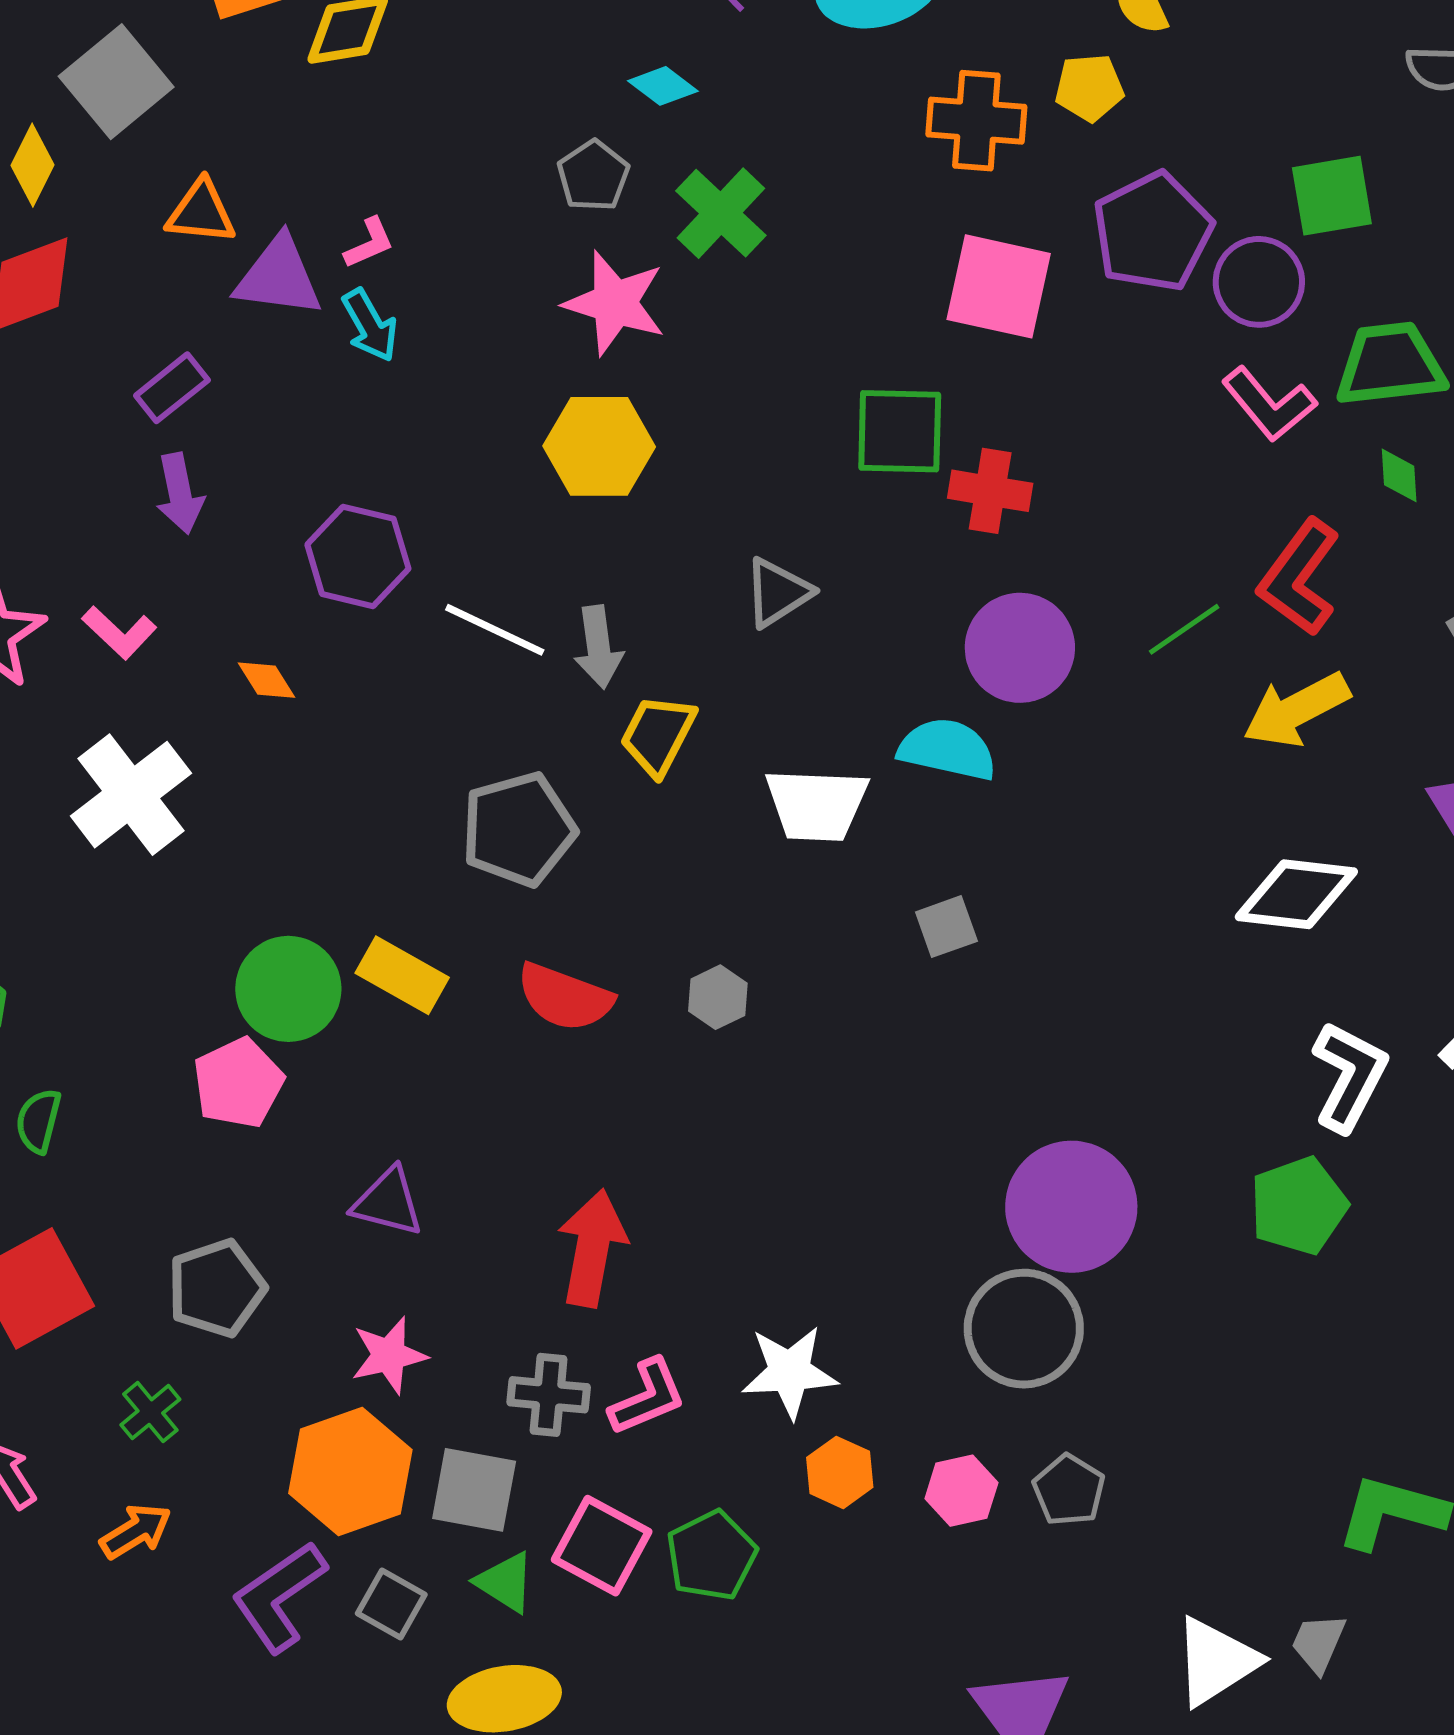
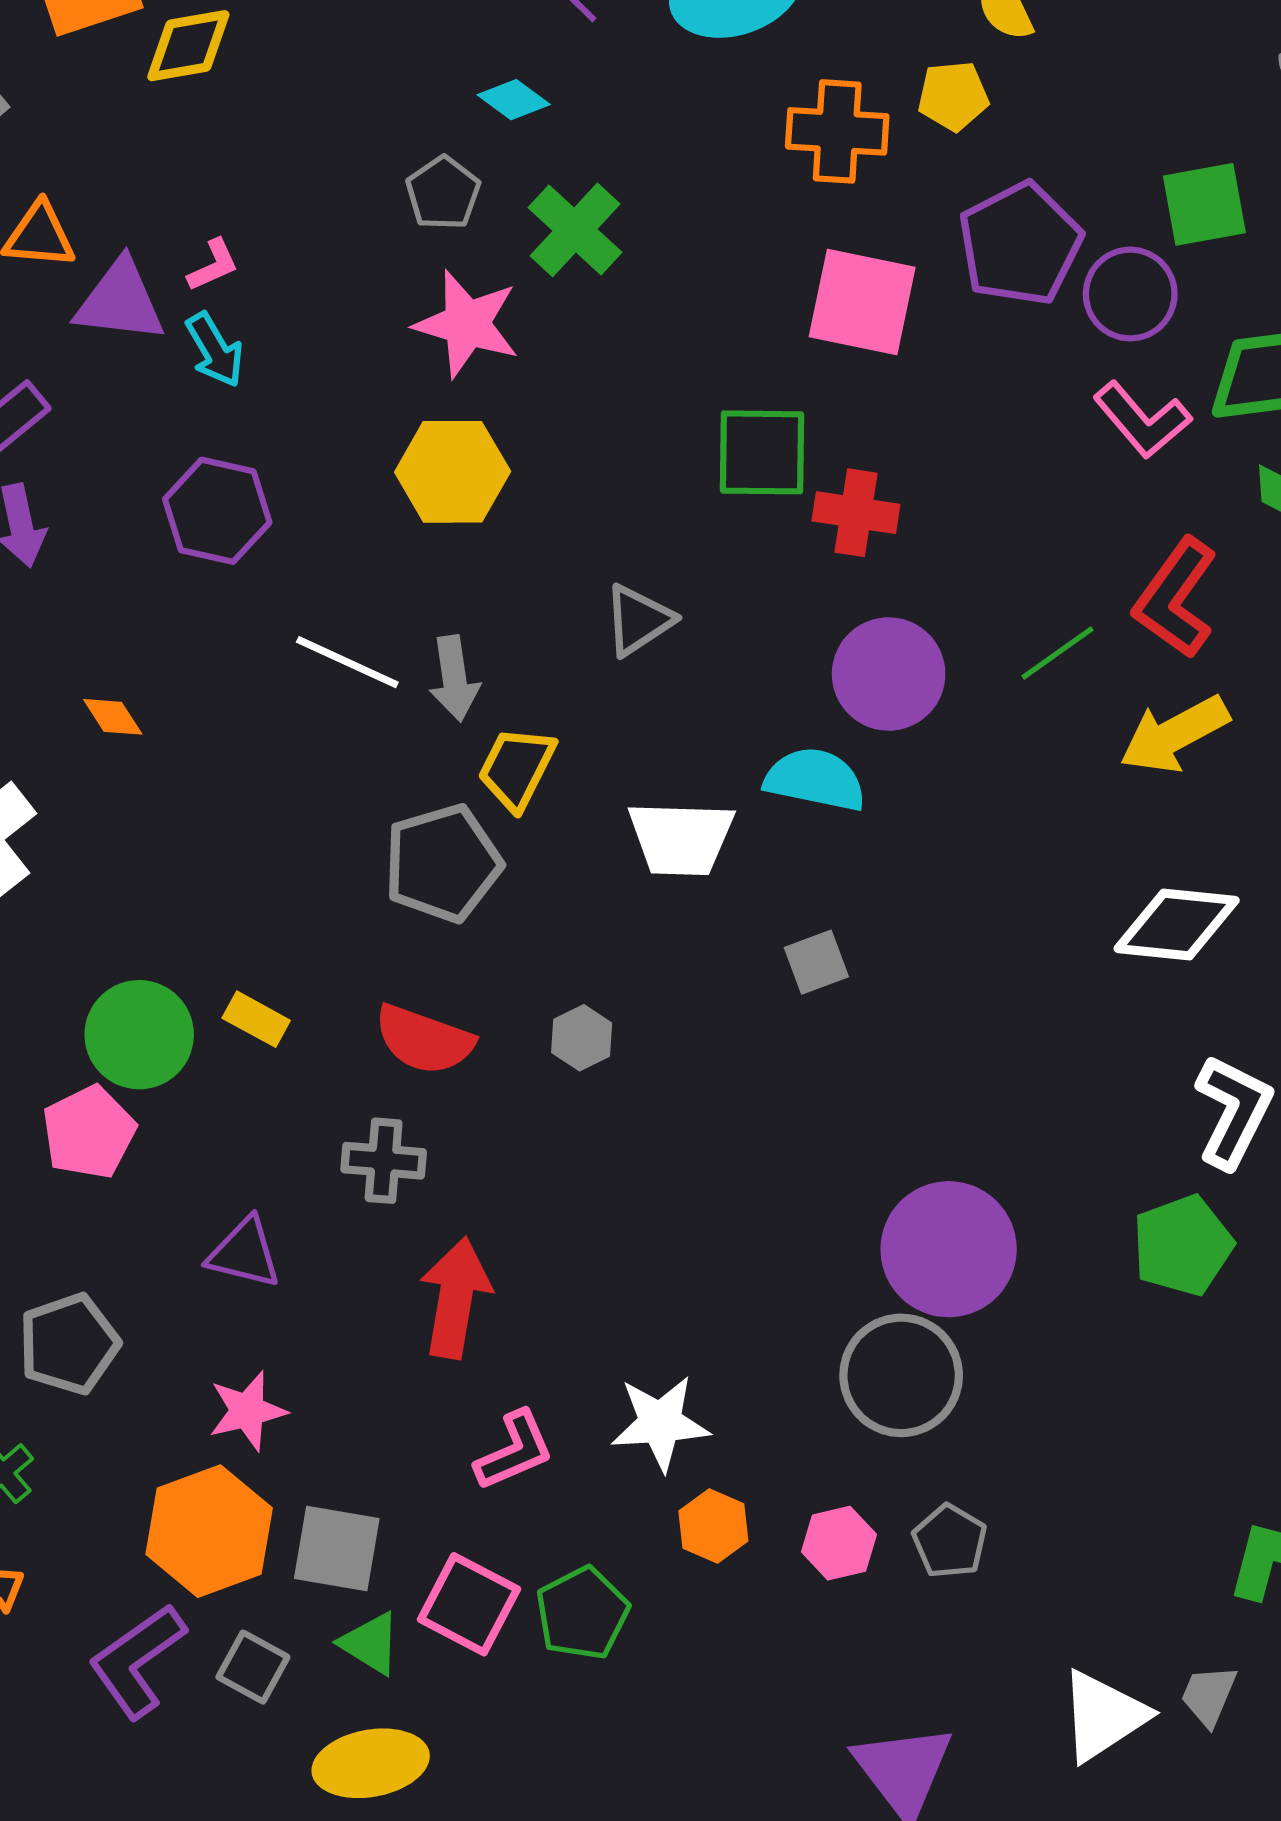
purple hexagon: (358, 556) -> (217, 511), moved
gray pentagon: (519, 829) -> (443, 863), moved
yellow rectangle: (402, 975) -> (256, 1019), size x0.7
gray cross: (549, 1395) -> (384, 1161), moved

